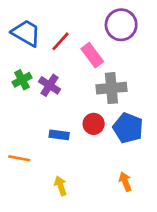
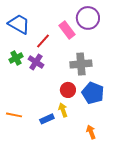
red line: (61, 41) -> (43, 41), moved
pink rectangle: (92, 55) -> (67, 30), moved
blue rectangle: (59, 135) -> (47, 119), moved, turned -32
yellow arrow: (61, 186) -> (63, 110), moved

